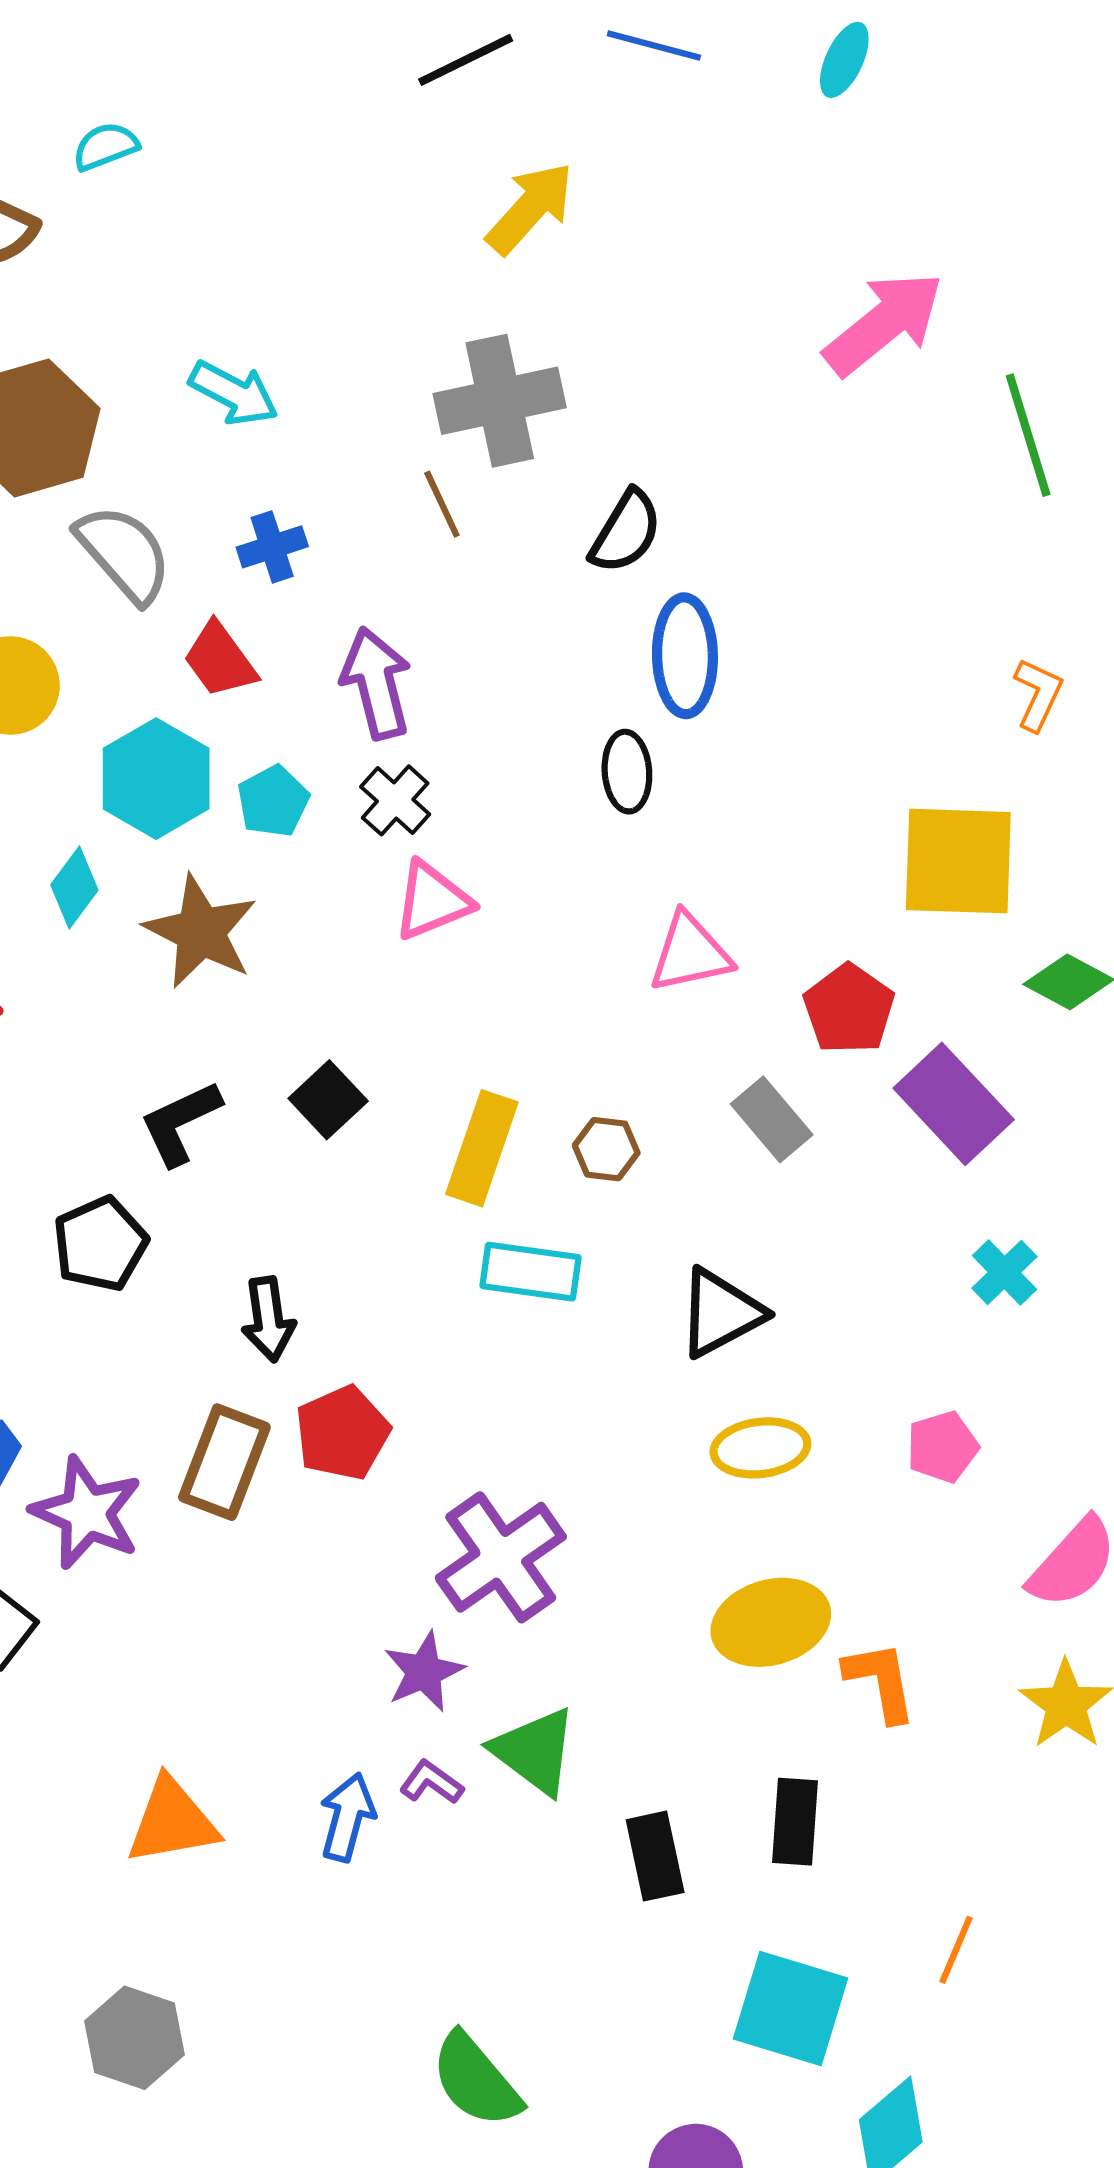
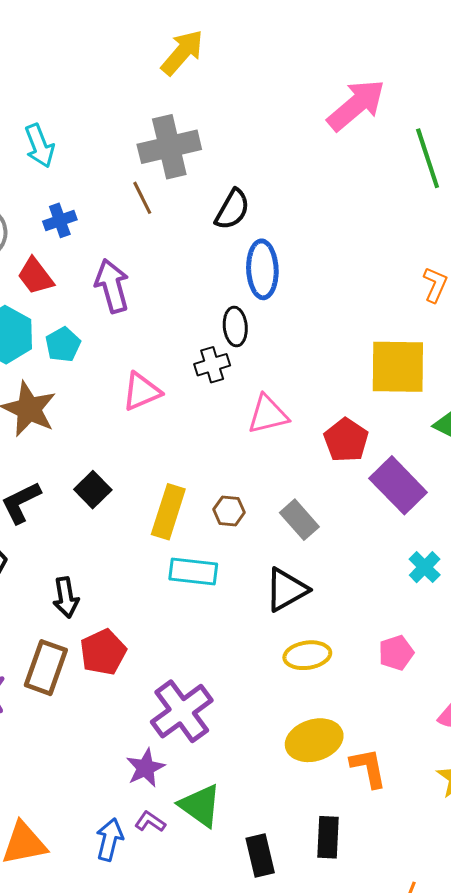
cyan arrow: (234, 393) -> (39, 146), turned 42
black cross: (395, 800) -> (212, 365), moved, turned 32
gray rectangle: (772, 1119) -> (299, 520), moved

